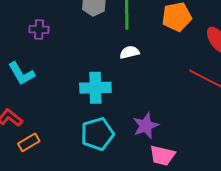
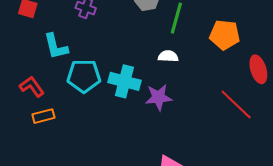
purple star: (146, 126) -> (159, 97), moved
cyan pentagon: (97, 134) -> (84, 76), moved

